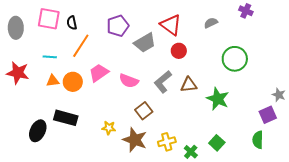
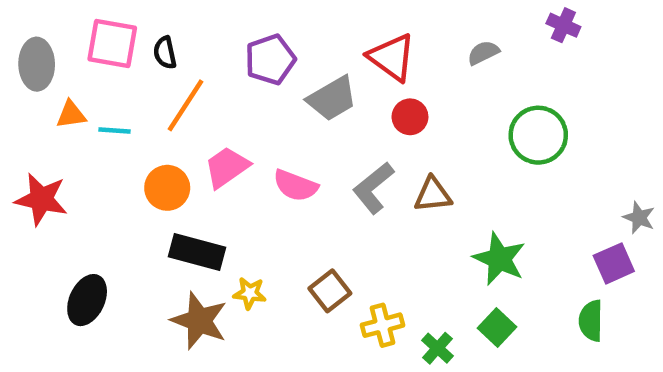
red star: (18, 73) -> (41, 199), moved
orange triangle: (53, 81) -> (71, 115), moved
green star: (218, 99) -> (499, 259), moved
brown square: (144, 111) -> (330, 291), moved
black rectangle: (66, 118) -> (197, 252), moved
brown star: (135, 140) -> (199, 321), moved

